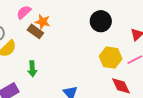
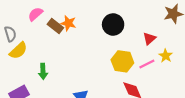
orange star: (43, 22) -> (68, 23), moved
brown rectangle: (35, 31) -> (55, 26), moved

